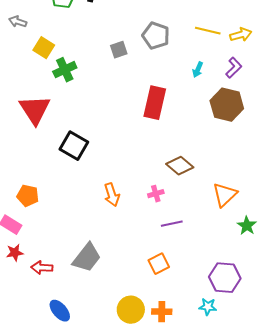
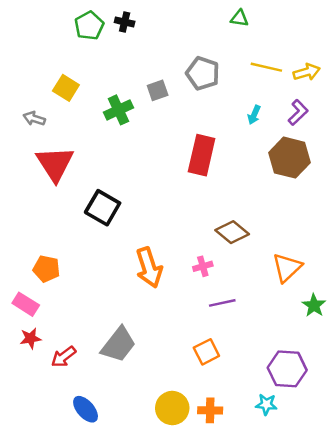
gray arrow: (18, 22) -> (34, 118), moved
green cross: (65, 70) -> (118, 110), moved
orange arrow: (112, 195) -> (149, 268), size x1.4
red arrow: (42, 268) -> (64, 357), turned -40

